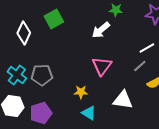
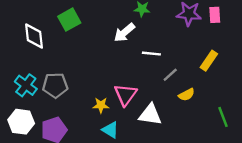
white diamond: (24, 33) -> (34, 36), turned -30
white line: (147, 48) -> (151, 54), moved, turned 35
pink triangle: (102, 66) -> (126, 95), moved

